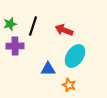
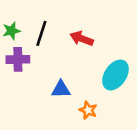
cyan ellipse: (75, 56) -> (115, 75), moved

